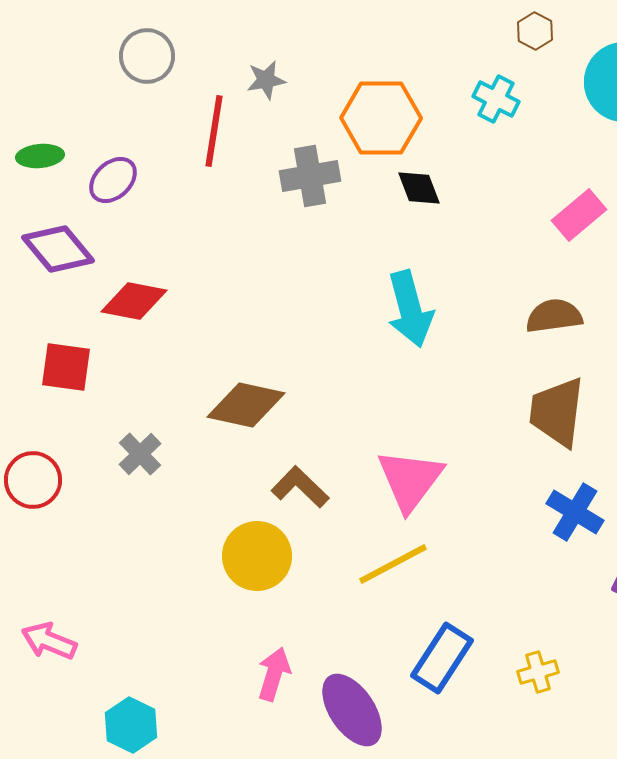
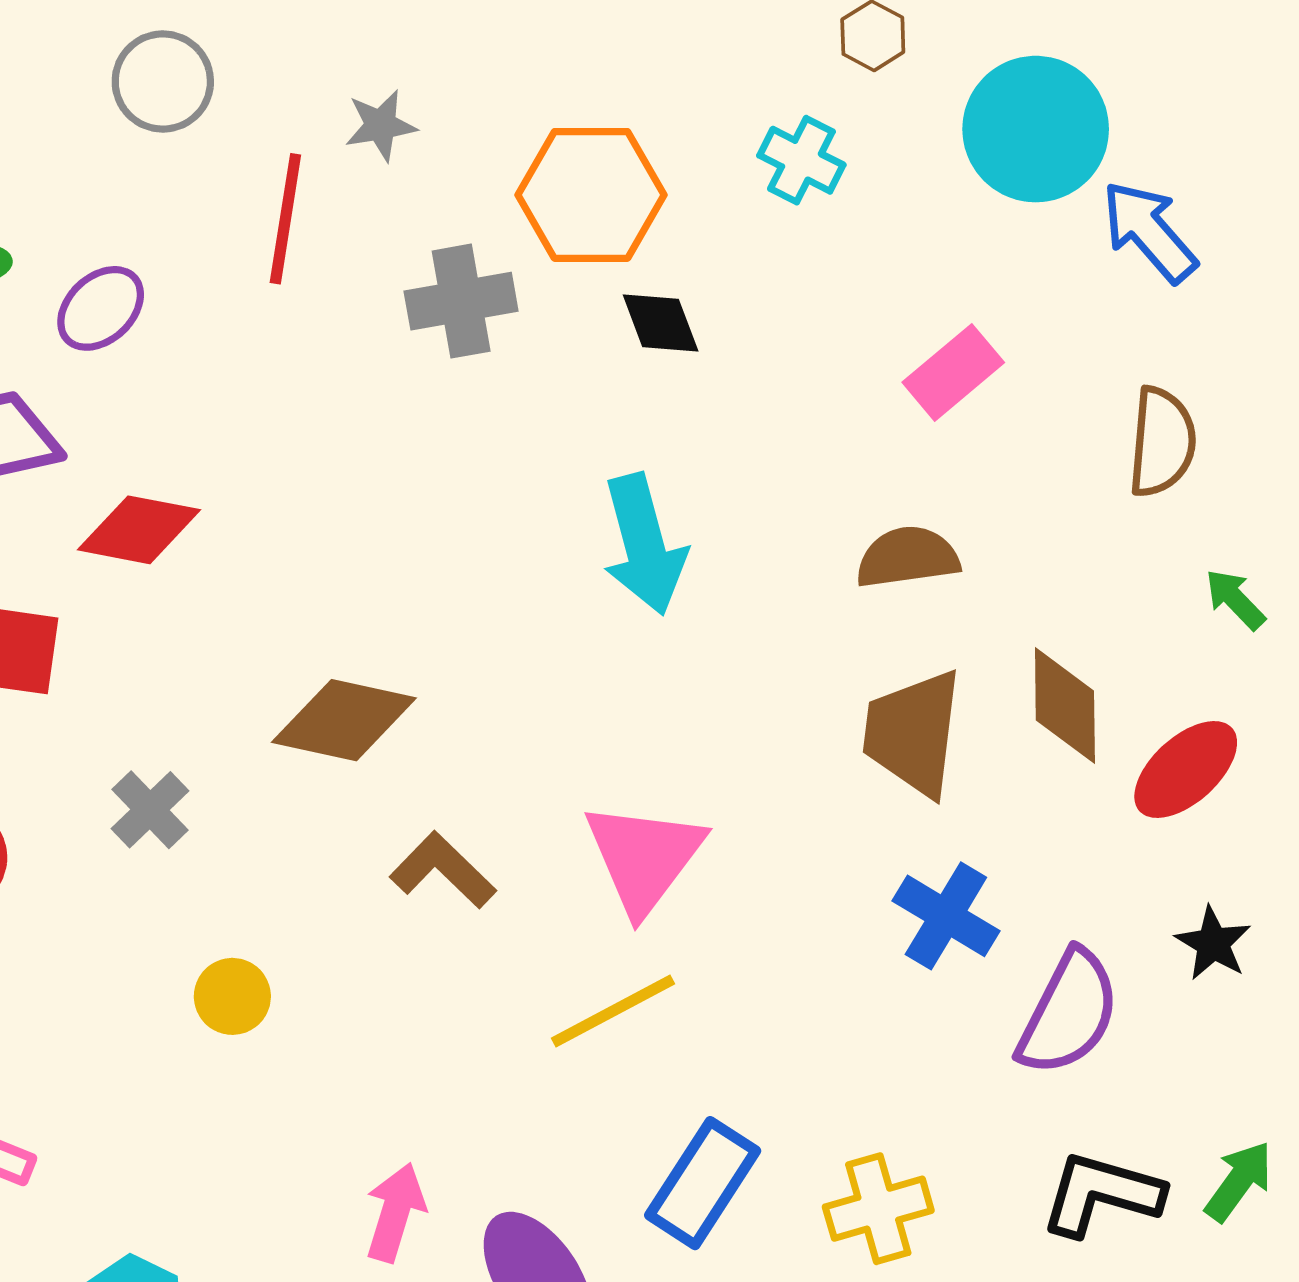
yellow circle: (257, 556) -> (232, 996), moved, size x0.6
yellow cross: (538, 672) -> (878, 1209), size x1.4

